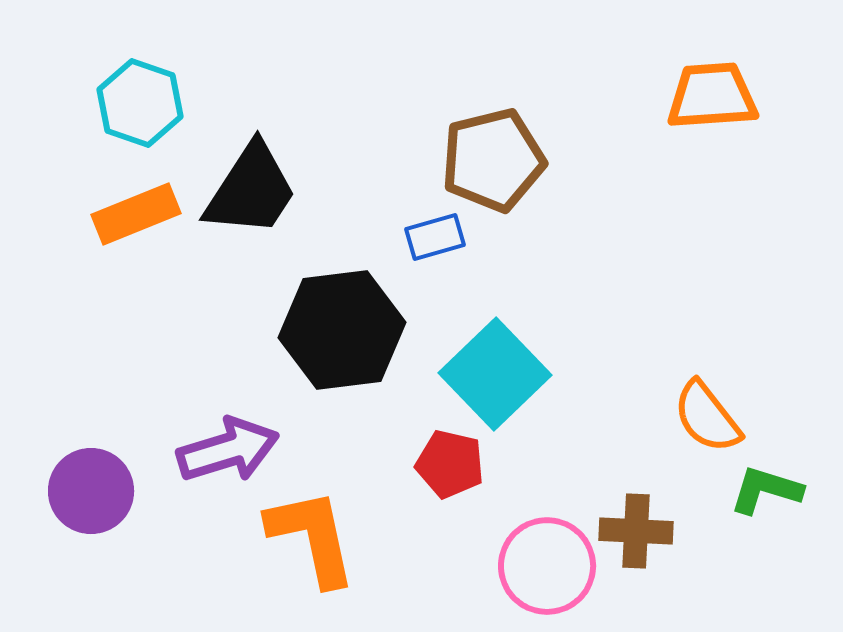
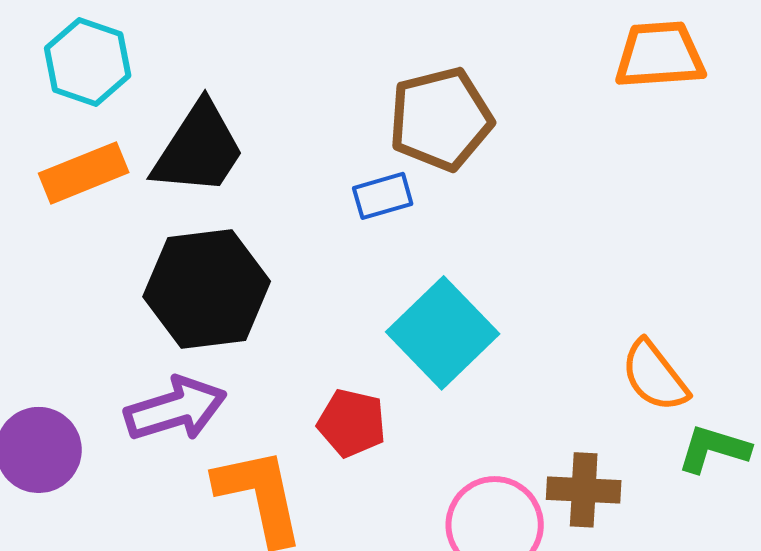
black hexagon: (342, 330) -> (207, 289), moved
red pentagon: (450, 464) -> (352, 423), moved

